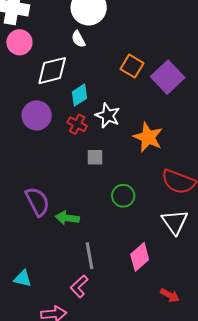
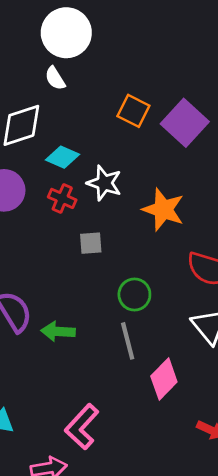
cyan diamond: (80, 95) -> (62, 157), turned 60
gray line: (90, 256) -> (128, 341), moved
pink L-shape: (79, 286) -> (82, 427), size x1.4

